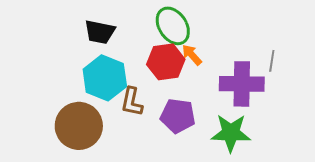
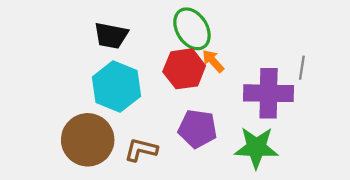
brown L-shape: (132, 102) -> (141, 150), moved, turned 92

